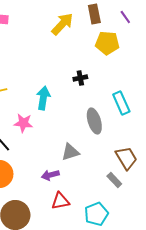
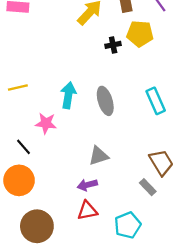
black cross: (80, 78) -> (113, 45), moved
gray ellipse: (94, 121) -> (105, 101), moved
purple arrow: (50, 175) -> (87, 185), moved

